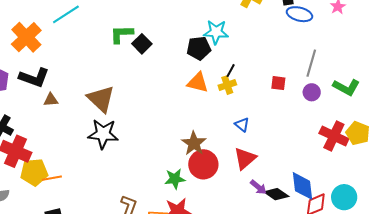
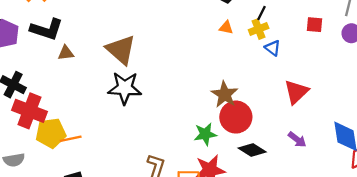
orange triangle: (198, 82) -> (226, 28), size x0.6
blue triangle: (242, 125) -> (273, 48), moved
red triangle: (245, 159) -> (296, 92), moved
black diamond: (276, 194) -> (252, 150), moved

